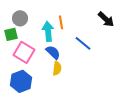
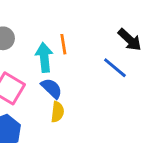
blue line: (83, 43) -> (115, 68), moved

